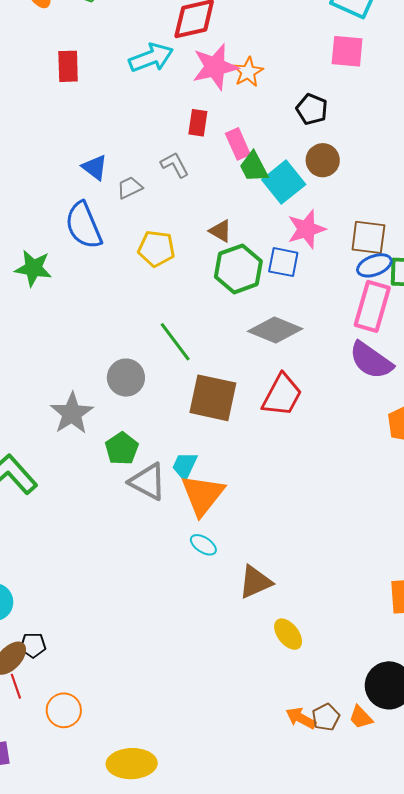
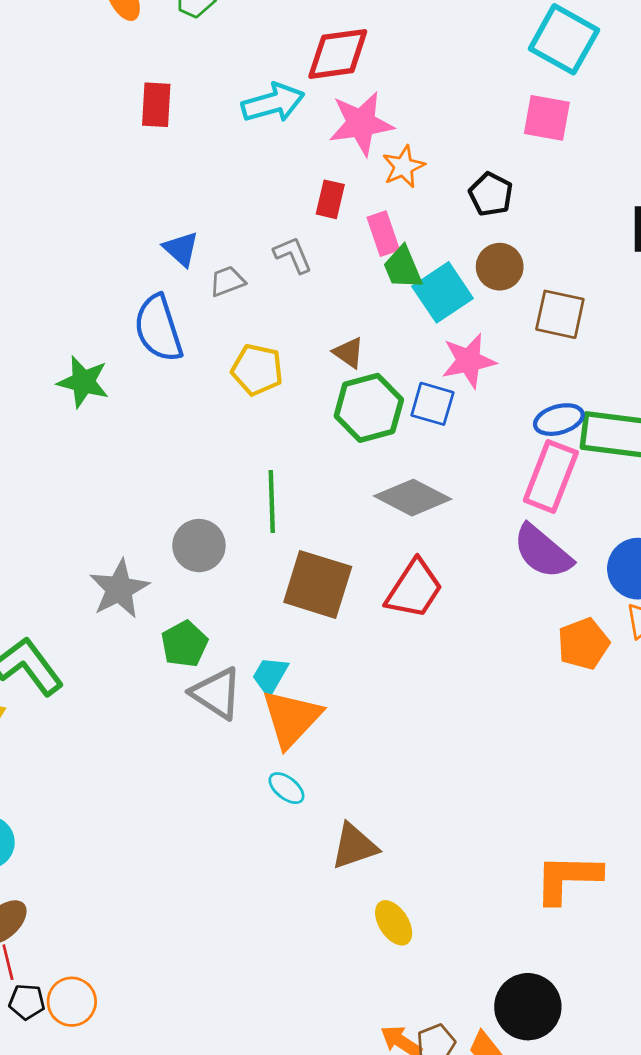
orange star: (248, 72) -> (403, 167), moved
brown square: (368, 237) -> (560, 314), moved
green line: (175, 342) -> (272, 502), turned 30
black pentagon: (33, 645) -> (27, 1002), moved

